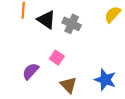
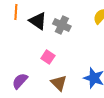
purple semicircle: (31, 71) -> (20, 81), moved

